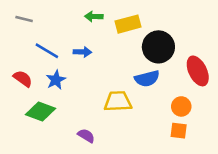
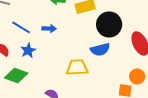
orange circle: (181, 106) -> (137, 76), moved

